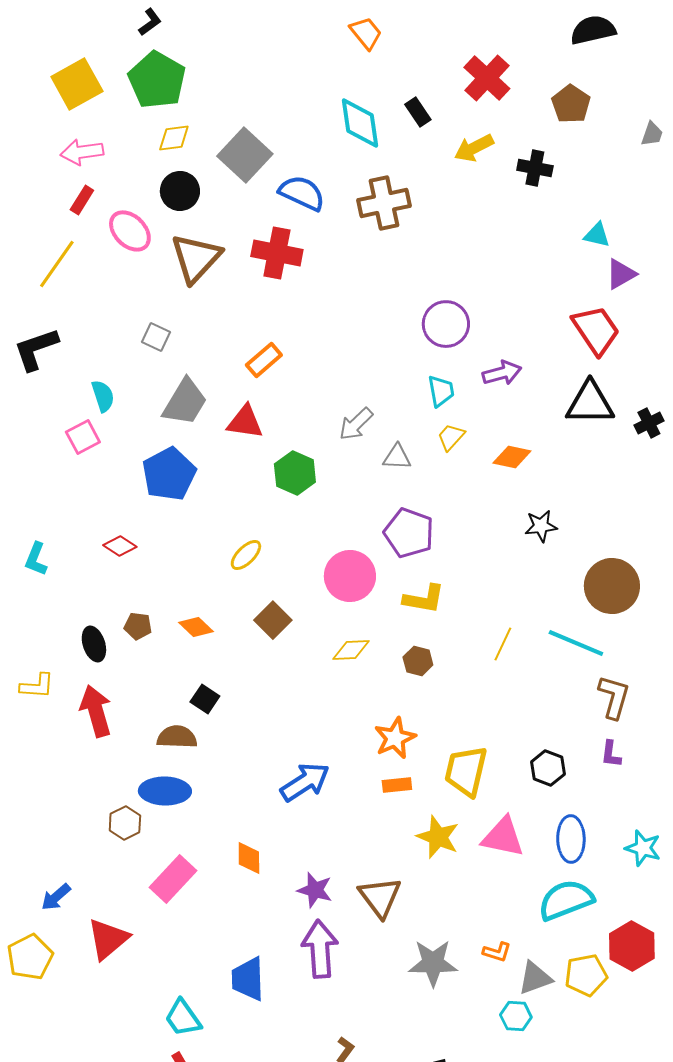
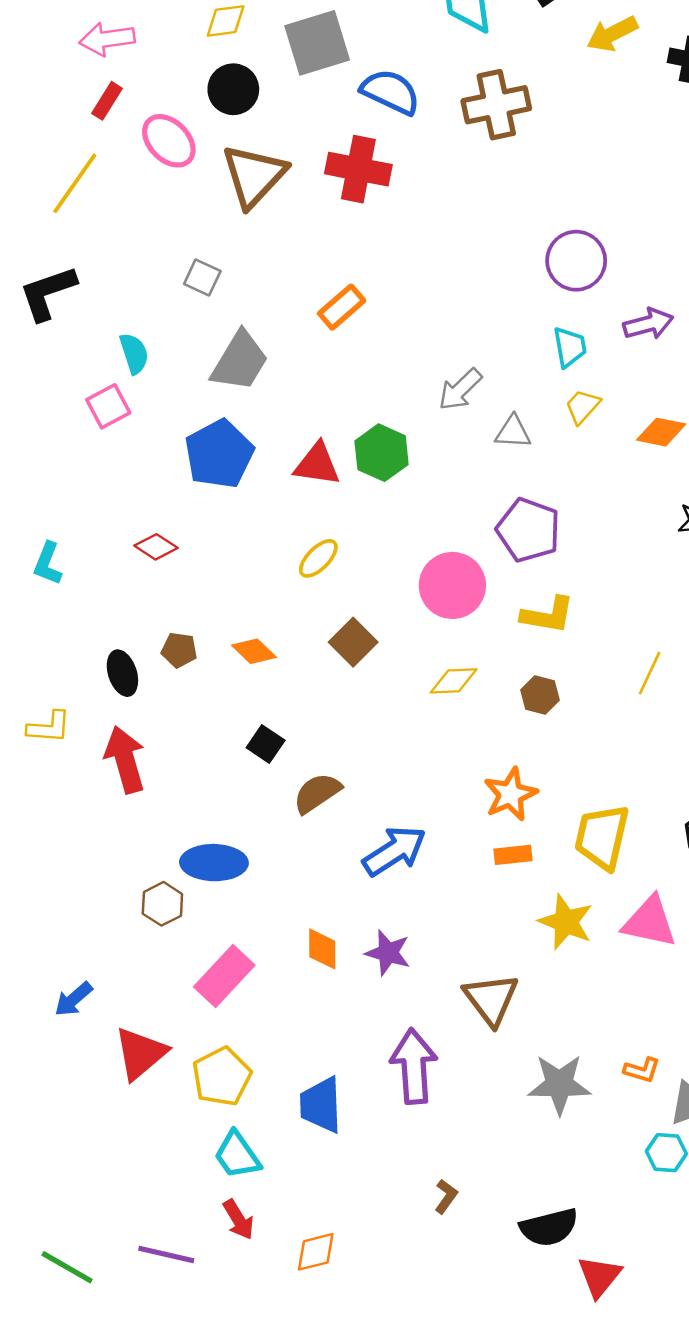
gray square: (245, 155) -> (317, 43), turned 30
red triangle: (245, 422) -> (317, 464), moved
brown semicircle: (177, 737) -> (317, 793), moved, turned -36
purple star: (315, 890) -> (388, 953), moved
yellow pentagon: (30, 957) -> (222, 1077), moved

